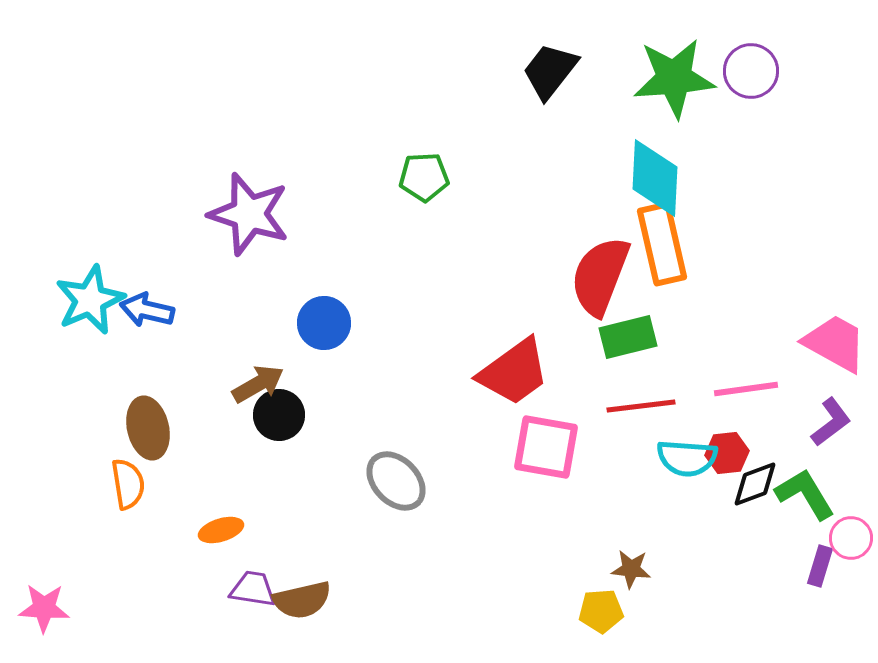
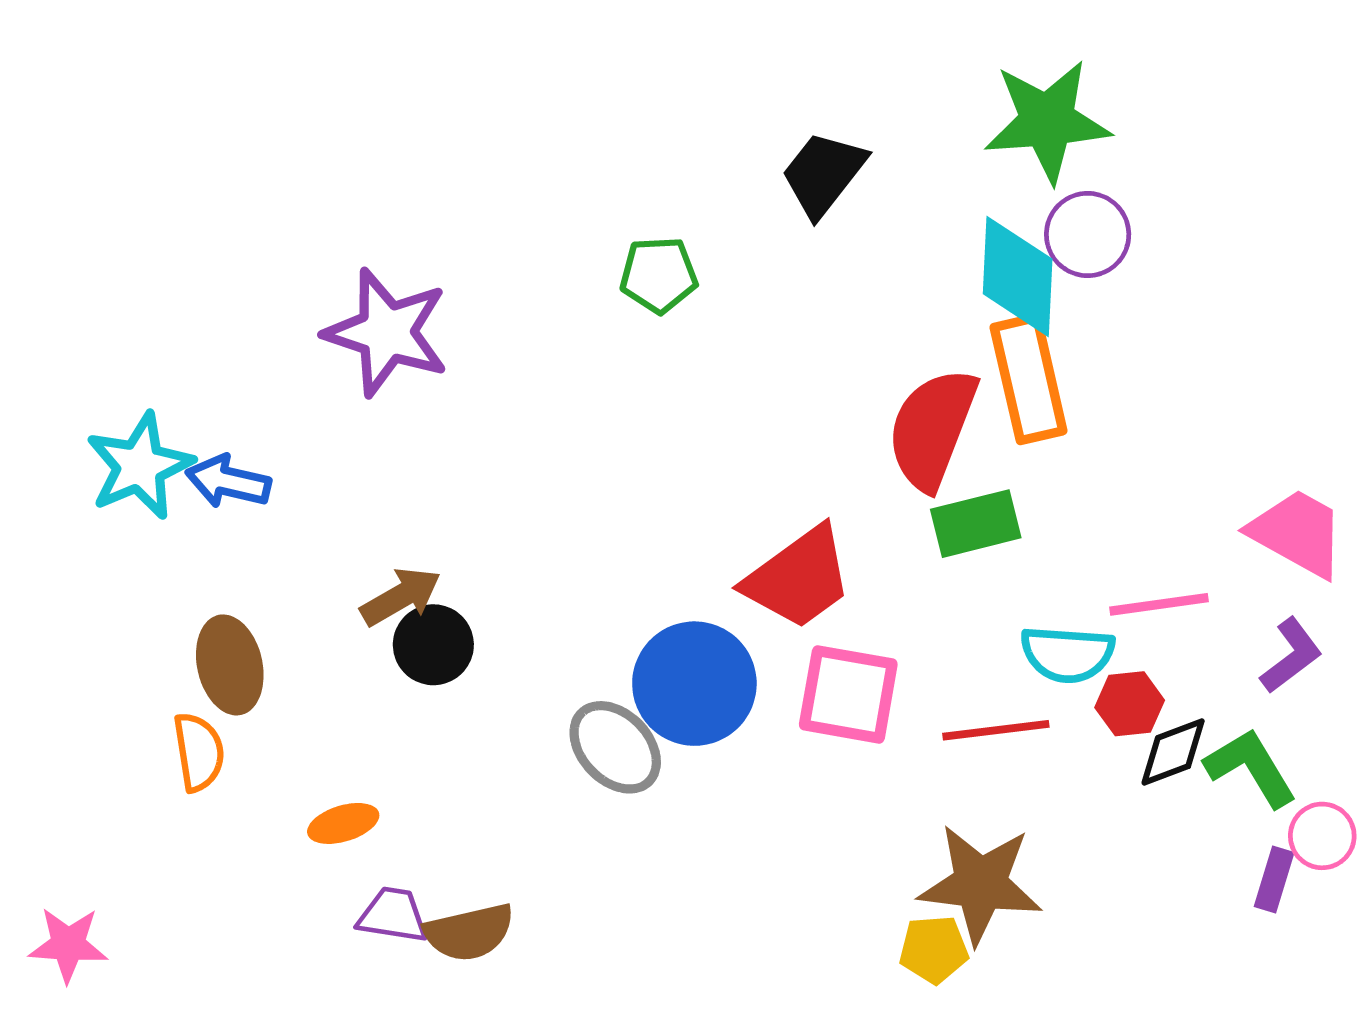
black trapezoid: (550, 71) -> (823, 174), moved
purple circle: (751, 71) -> (1088, 235), moved
blue circle: (324, 323) -> (694, 684), moved, size x1.5
red line: (641, 406) -> (996, 730), moved
cyan semicircle: (687, 458) -> (1067, 654), moved
brown star: (631, 569) -> (980, 884), size x2.0

